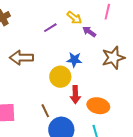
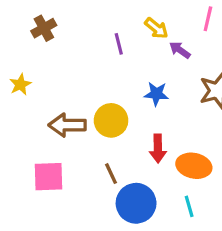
purple line: (50, 28) -> (119, 44), turned -72
brown arrow: (21, 58) -> (67, 125), moved
yellow circle: (60, 77) -> (111, 120), moved

